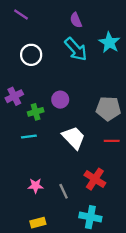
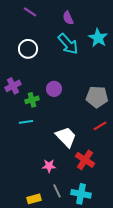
purple line: (21, 15) -> (30, 12), moved
white trapezoid: (74, 138) -> (66, 137), moved
red line: (112, 141) -> (100, 126), turned -32
pink star: (36, 186) -> (49, 166), moved
gray line: (64, 191) -> (57, 191), moved

